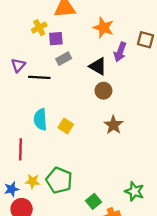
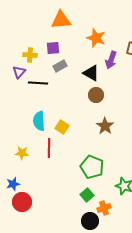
yellow cross: (39, 28) -> (30, 55), moved, turned 32
red line: (20, 149) -> (49, 148), moved
green pentagon: (59, 180) -> (92, 167), moved
yellow star: (33, 181) -> (22, 153), moved

